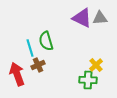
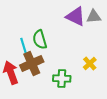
brown cross: (38, 65) -> (32, 64), size x1.6
green cross: (88, 80) -> (62, 79), moved

